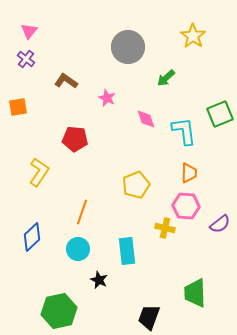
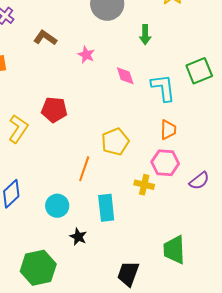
green arrow: (166, 78) -> (145, 35), turned -48
red pentagon: (75, 139) -> (54, 110), moved
orange line: (82, 212) -> (84, 169), moved

